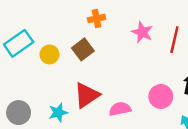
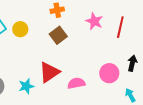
brown square: (83, 49) -> (58, 35), moved
yellow circle: (49, 54) -> (20, 29), moved

